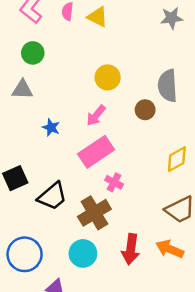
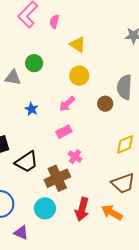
yellow triangle: (98, 17) -> (78, 44), moved
green circle: (33, 53) -> (34, 63), moved
pink rectangle: (96, 152) -> (64, 132), size x0.6

